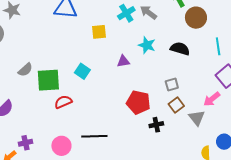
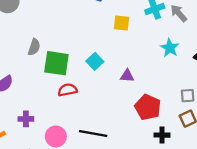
purple triangle: (123, 61) -> (127, 76), moved
gray semicircle: (25, 70) -> (34, 47), turned -42
purple cross: (25, 143) -> (26, 119), moved

